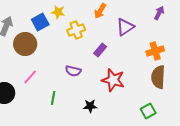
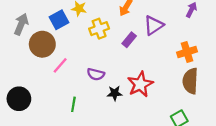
purple rectangle: (100, 50) -> (129, 40), moved
pink line: (30, 77) -> (60, 65), moved
red star: (113, 80) -> (140, 84), turned 30
black star: (90, 106) -> (115, 93), moved

